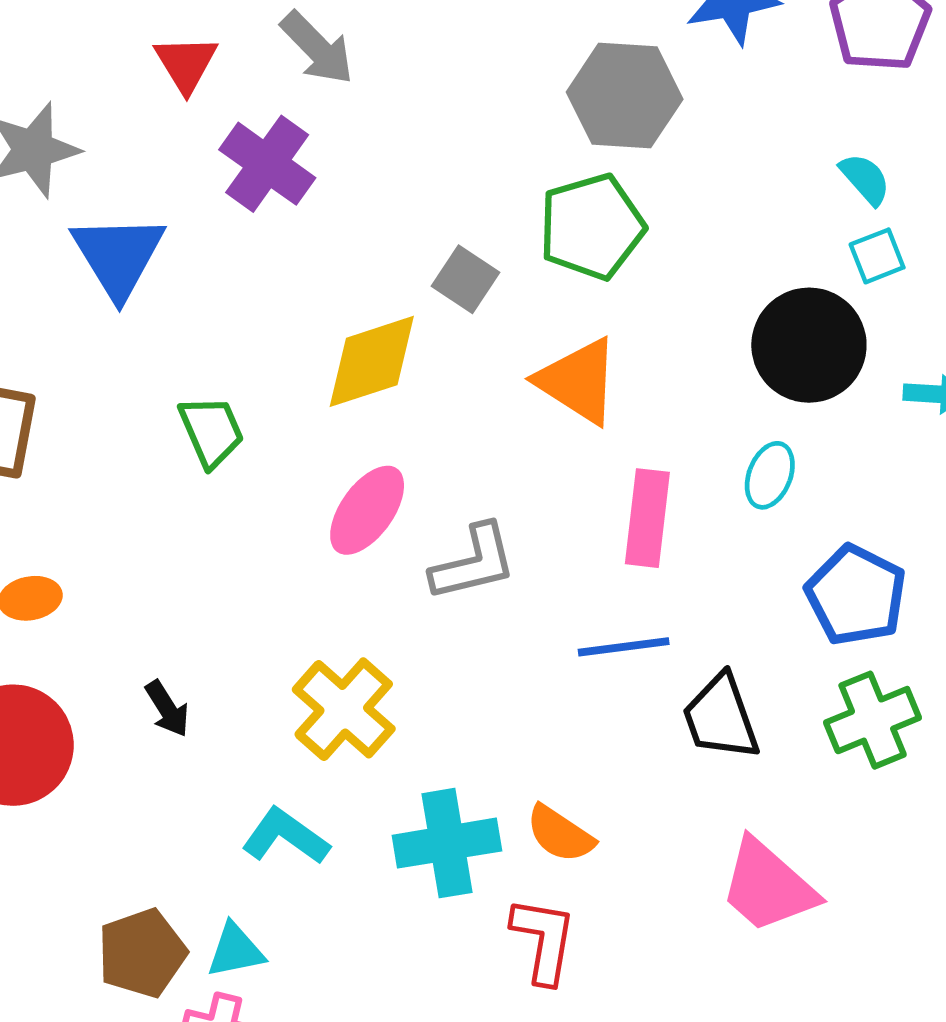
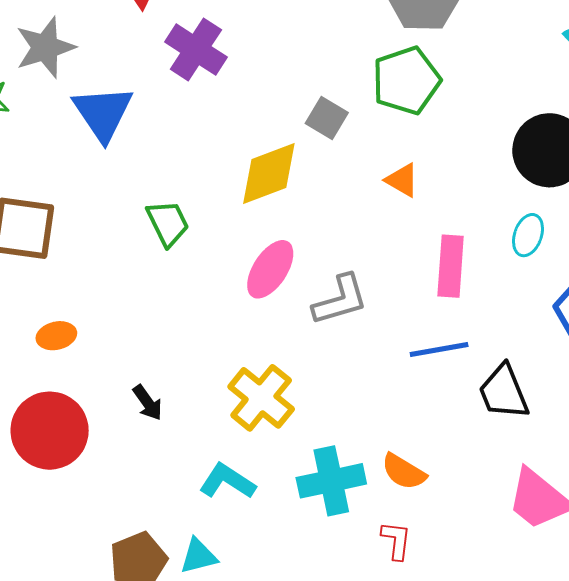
orange triangle: (578, 381) -> (402, 180), size x0.6
red L-shape: (544, 940) -> (396, 540), size x0.7

